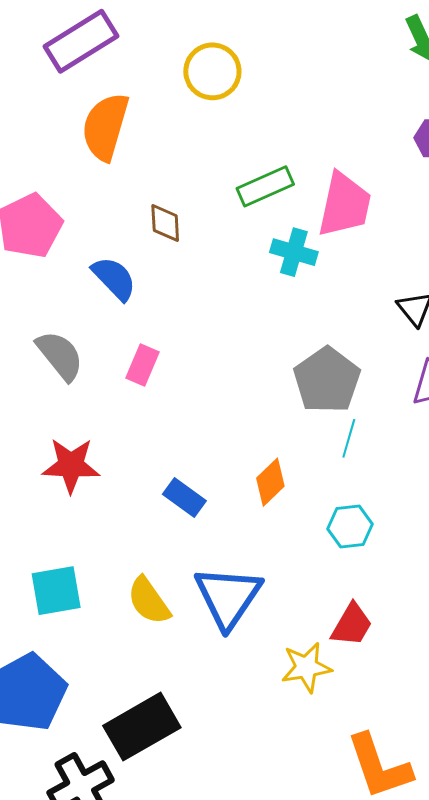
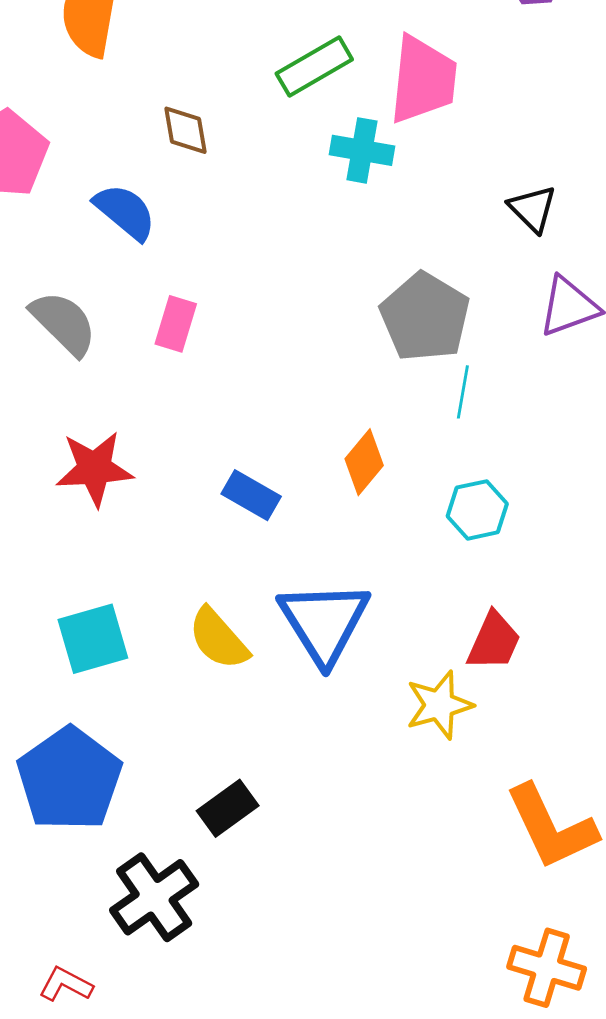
black rectangle: (142, 727) -> (228, 808), size x0.6

